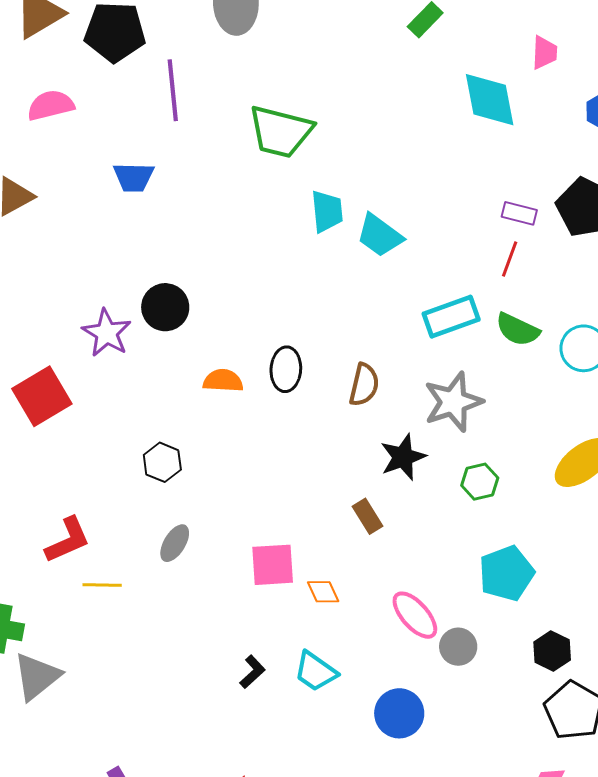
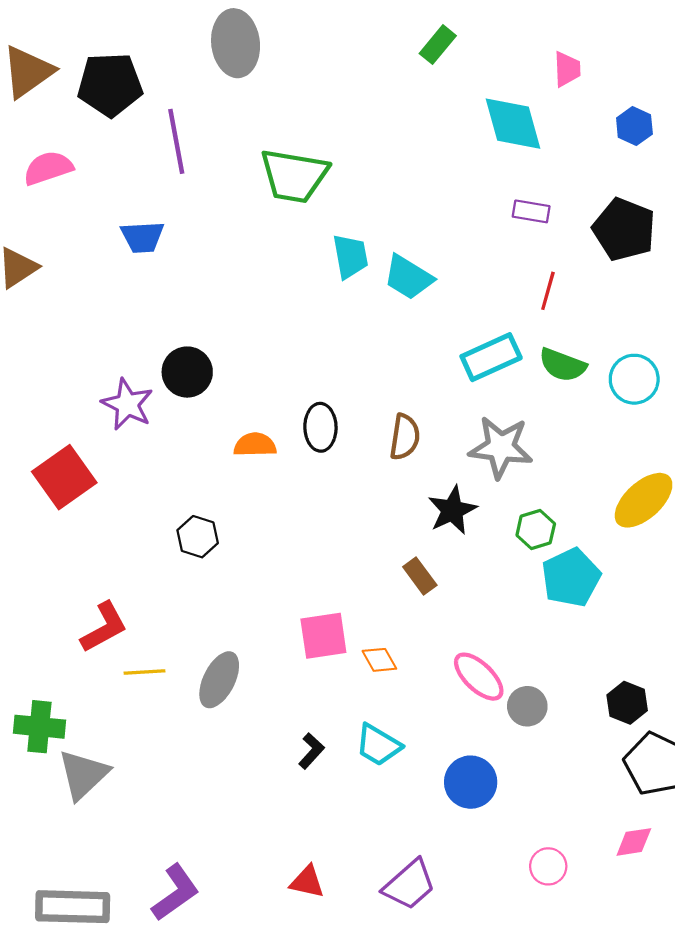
purple rectangle: (519, 213) -> (531, 211), moved
gray star: (453, 402) -> (501, 447), turned 30
gray ellipse: (175, 543) -> (219, 680), moved, size x1.4
cyan pentagon: (506, 573) -> (571, 578), moved

